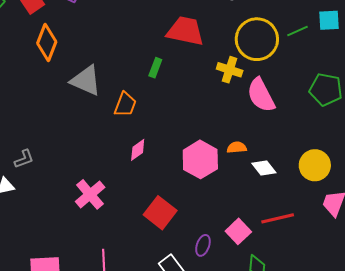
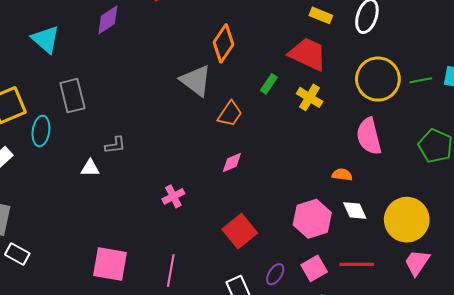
orange diamond: (47, 43) -> (223, 43), moved
yellow cross: (230, 70) -> (310, 97), moved
orange semicircle: (237, 147) -> (342, 175), moved
pink hexagon: (200, 159) -> (312, 219), moved
yellow circle: (315, 165) -> (407, 220), size x1.4
pink cross: (90, 194) -> (173, 196), size x0.7

